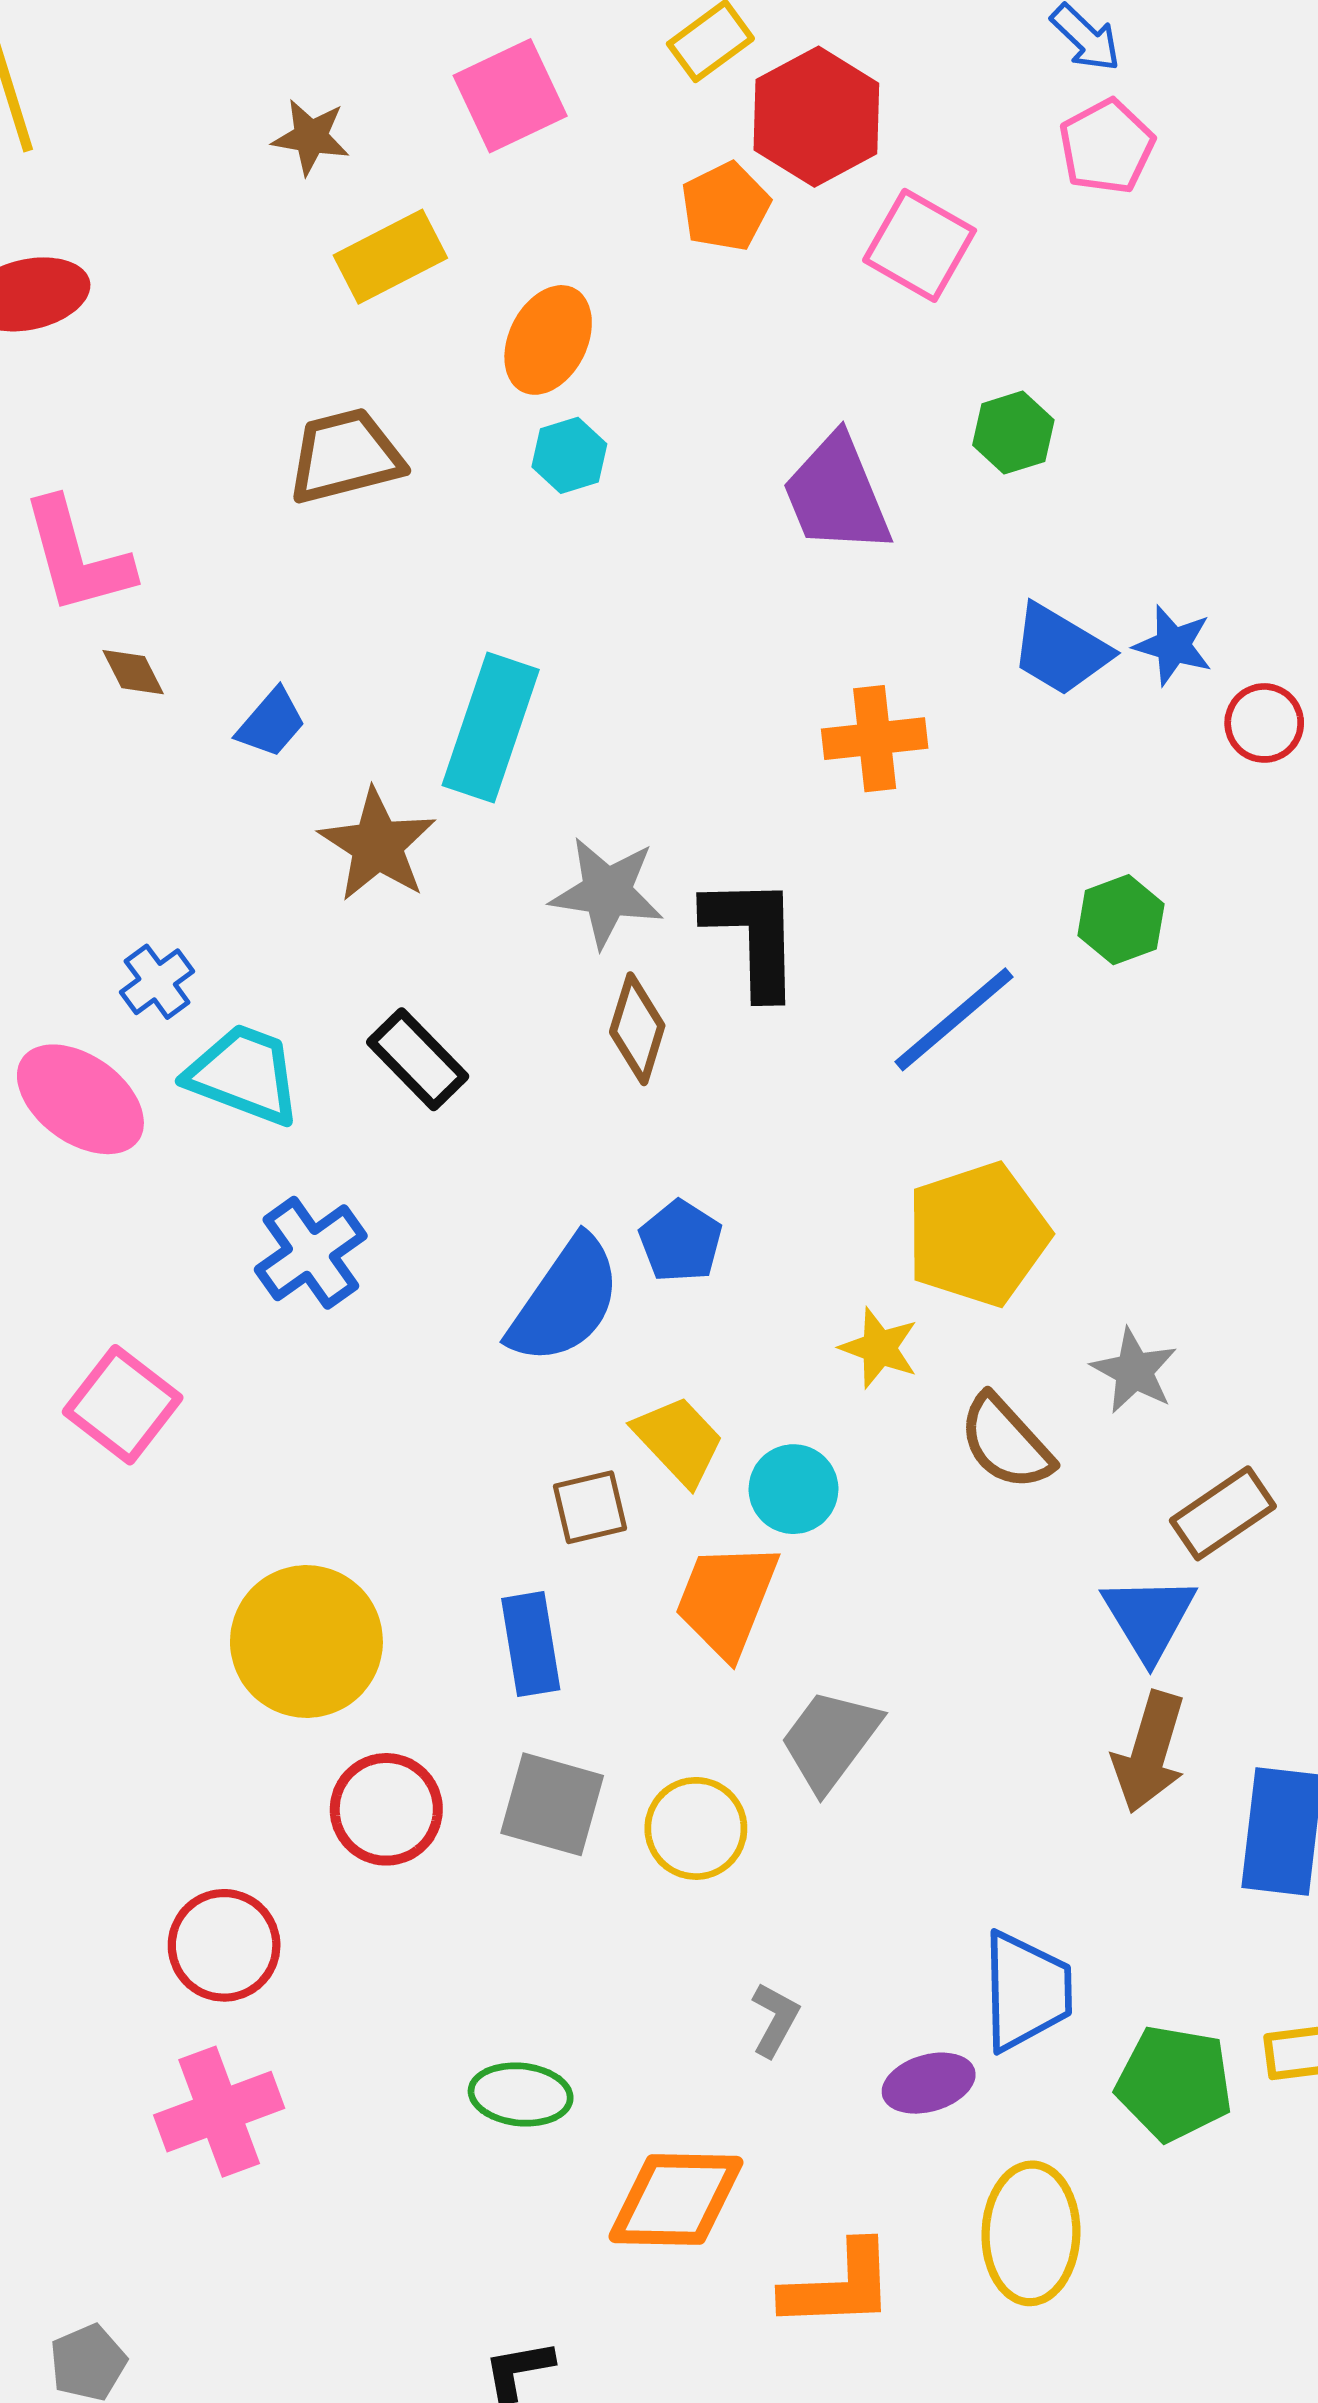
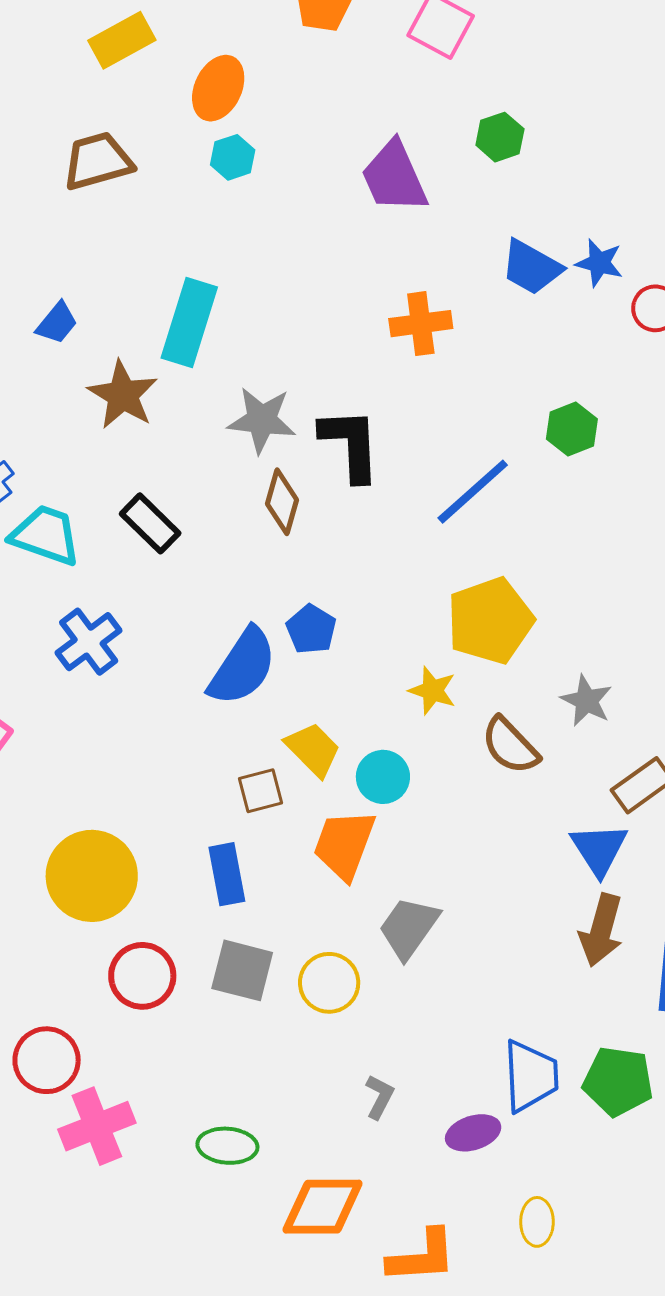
green pentagon: (1174, 2083) -> (618, 1081), moved
pink cross: (219, 2112) -> (97, 1126), moved
yellow ellipse: (1031, 2233) -> (537, 1222), size x0.6

